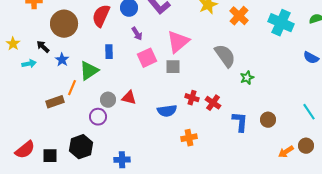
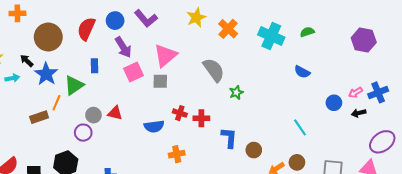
purple arrow: (137, 34) -> (123, 47), size x1.5
blue star: (62, 60) -> (46, 74), size x1.6
red cross: (213, 103) -> (201, 118), turned -35
brown circle: (268, 120) -> (254, 150), moved

